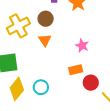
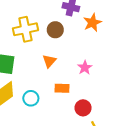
orange triangle: (45, 40) -> (49, 61), moved
orange rectangle: (76, 70) -> (62, 88), moved

